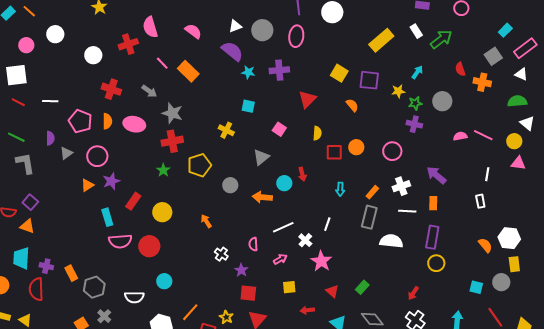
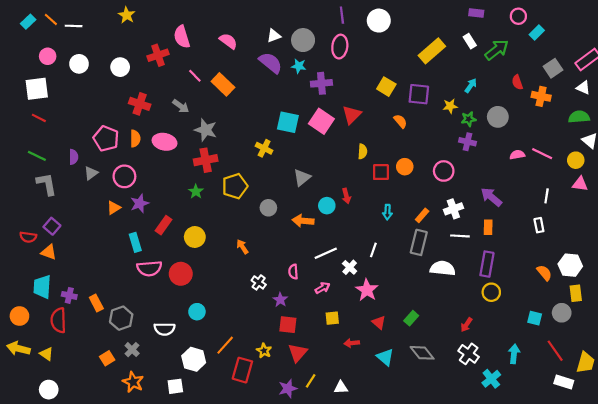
cyan rectangle: (505, 30) -> (537, 32), moved
white circle: (55, 34) -> (79, 64), moved
cyan star: (248, 72) -> (299, 66), moved
white line: (50, 101) -> (74, 26), moved
cyan square: (248, 106) -> (288, 122), size x1.5
pink square: (279, 129) -> (321, 121), moved, size x1.6

